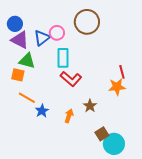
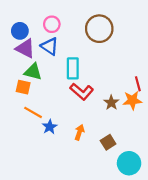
pink circle: (57, 33) -> (52, 24), moved
blue triangle: (42, 38) -> (50, 46), turned -48
brown star: (90, 106) -> (111, 103), moved
brown square: (102, 134) -> (108, 142), moved

